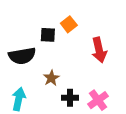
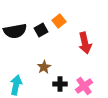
black square: (48, 35) -> (41, 30), turned -32
black semicircle: (22, 56) -> (15, 31), moved

